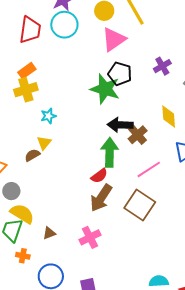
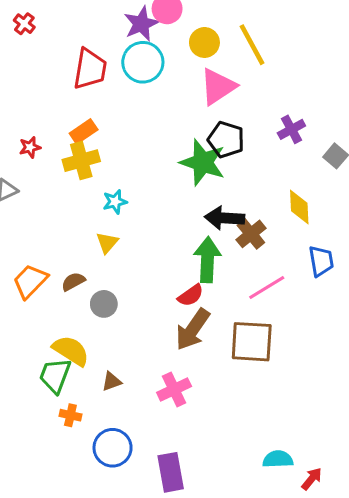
brown semicircle: (32, 155) -> (73, 282), moved
gray circle: (11, 191) -> (104, 304), moved
brown square: (140, 205) -> (252, 342), turned -32

